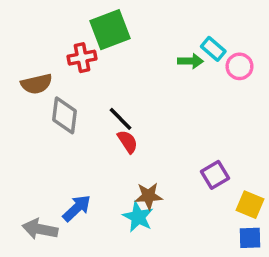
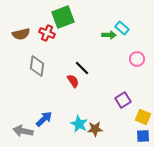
red cross: (82, 58) -> (47, 33), turned 35
pink circle: (239, 66) -> (137, 59), moved
brown semicircle: (37, 84) -> (21, 34), moved
black line: (121, 119) -> (82, 68), moved
brown star: (148, 196) -> (95, 129), moved

